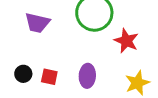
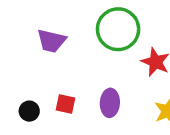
black circle: (23, 74) -> (29, 111), moved

